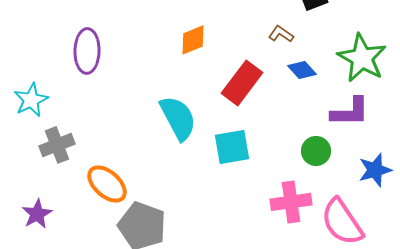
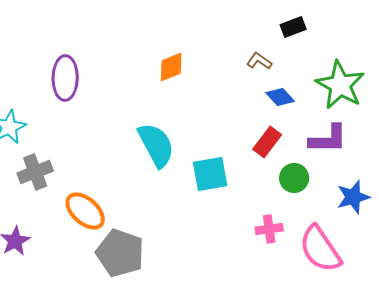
red rectangle: (242, 83) -> (267, 142), moved, size x0.7
pink cross: (291, 202) -> (269, 229), size x0.7

